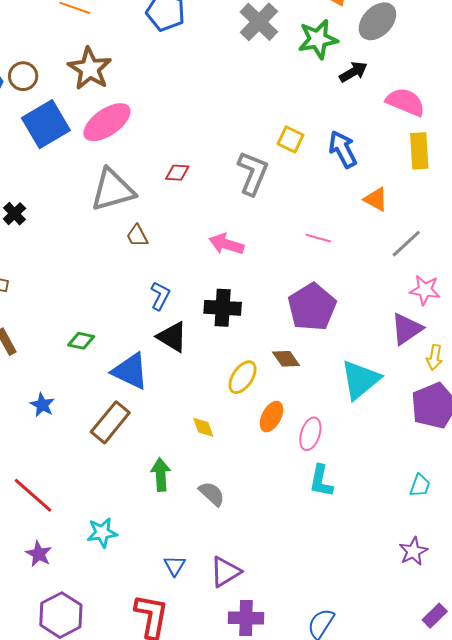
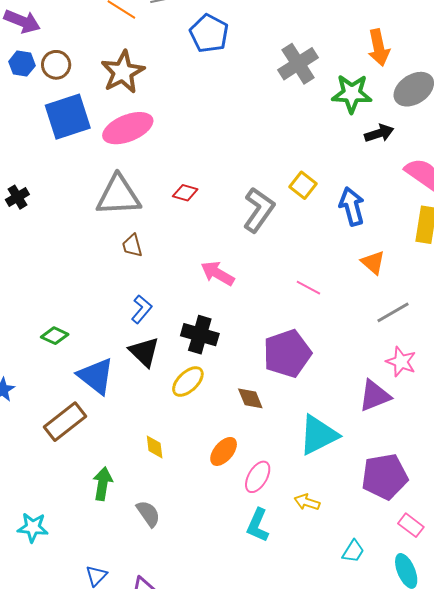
yellow arrow: (434, 357) -> (307, 502), moved, turned 85
yellow ellipse: (243, 377) -> (188, 382), moved

